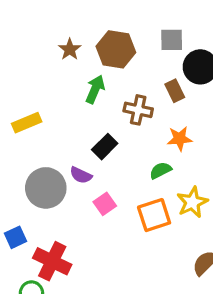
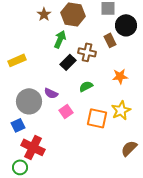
orange star: (180, 139) -> (120, 76), moved
black rectangle: (105, 147) -> (68, 62), moved
green semicircle: (160, 170) -> (86, 86), moved
orange square: (154, 215) -> (97, 118), turned 30
blue square: (16, 237) -> (18, 125), moved

